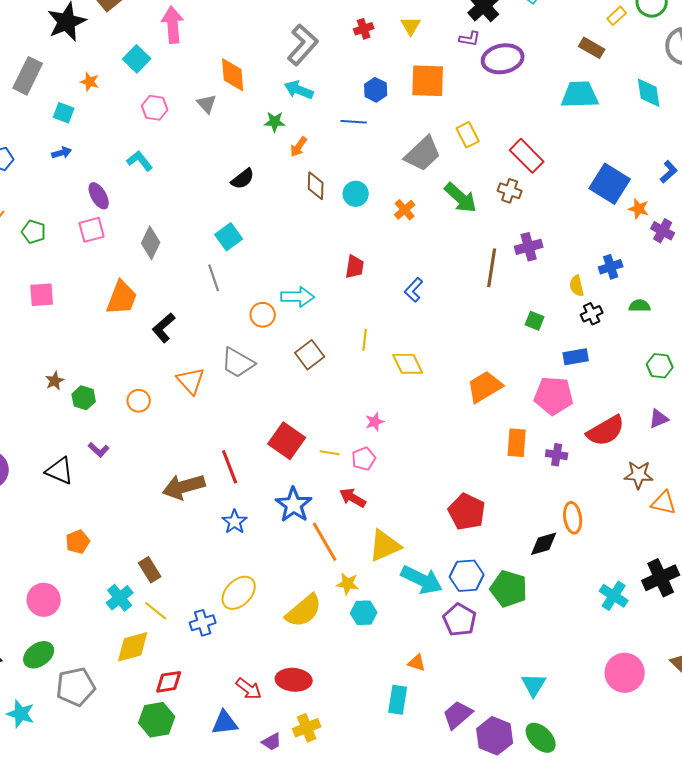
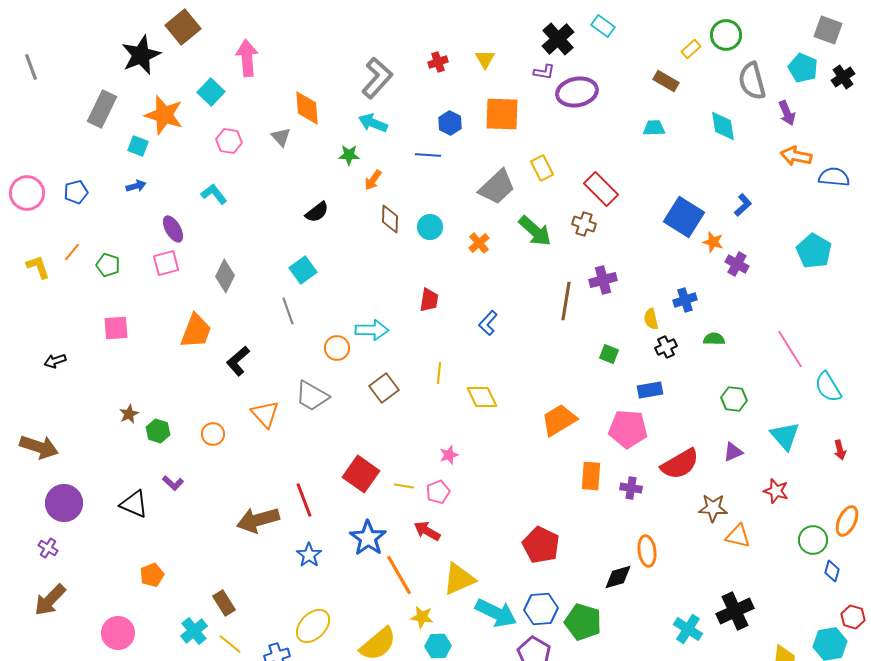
orange star: (90, 82) -> (164, 115), size x2.0
cyan trapezoid: (580, 95) -> (654, 128), size x0.6

